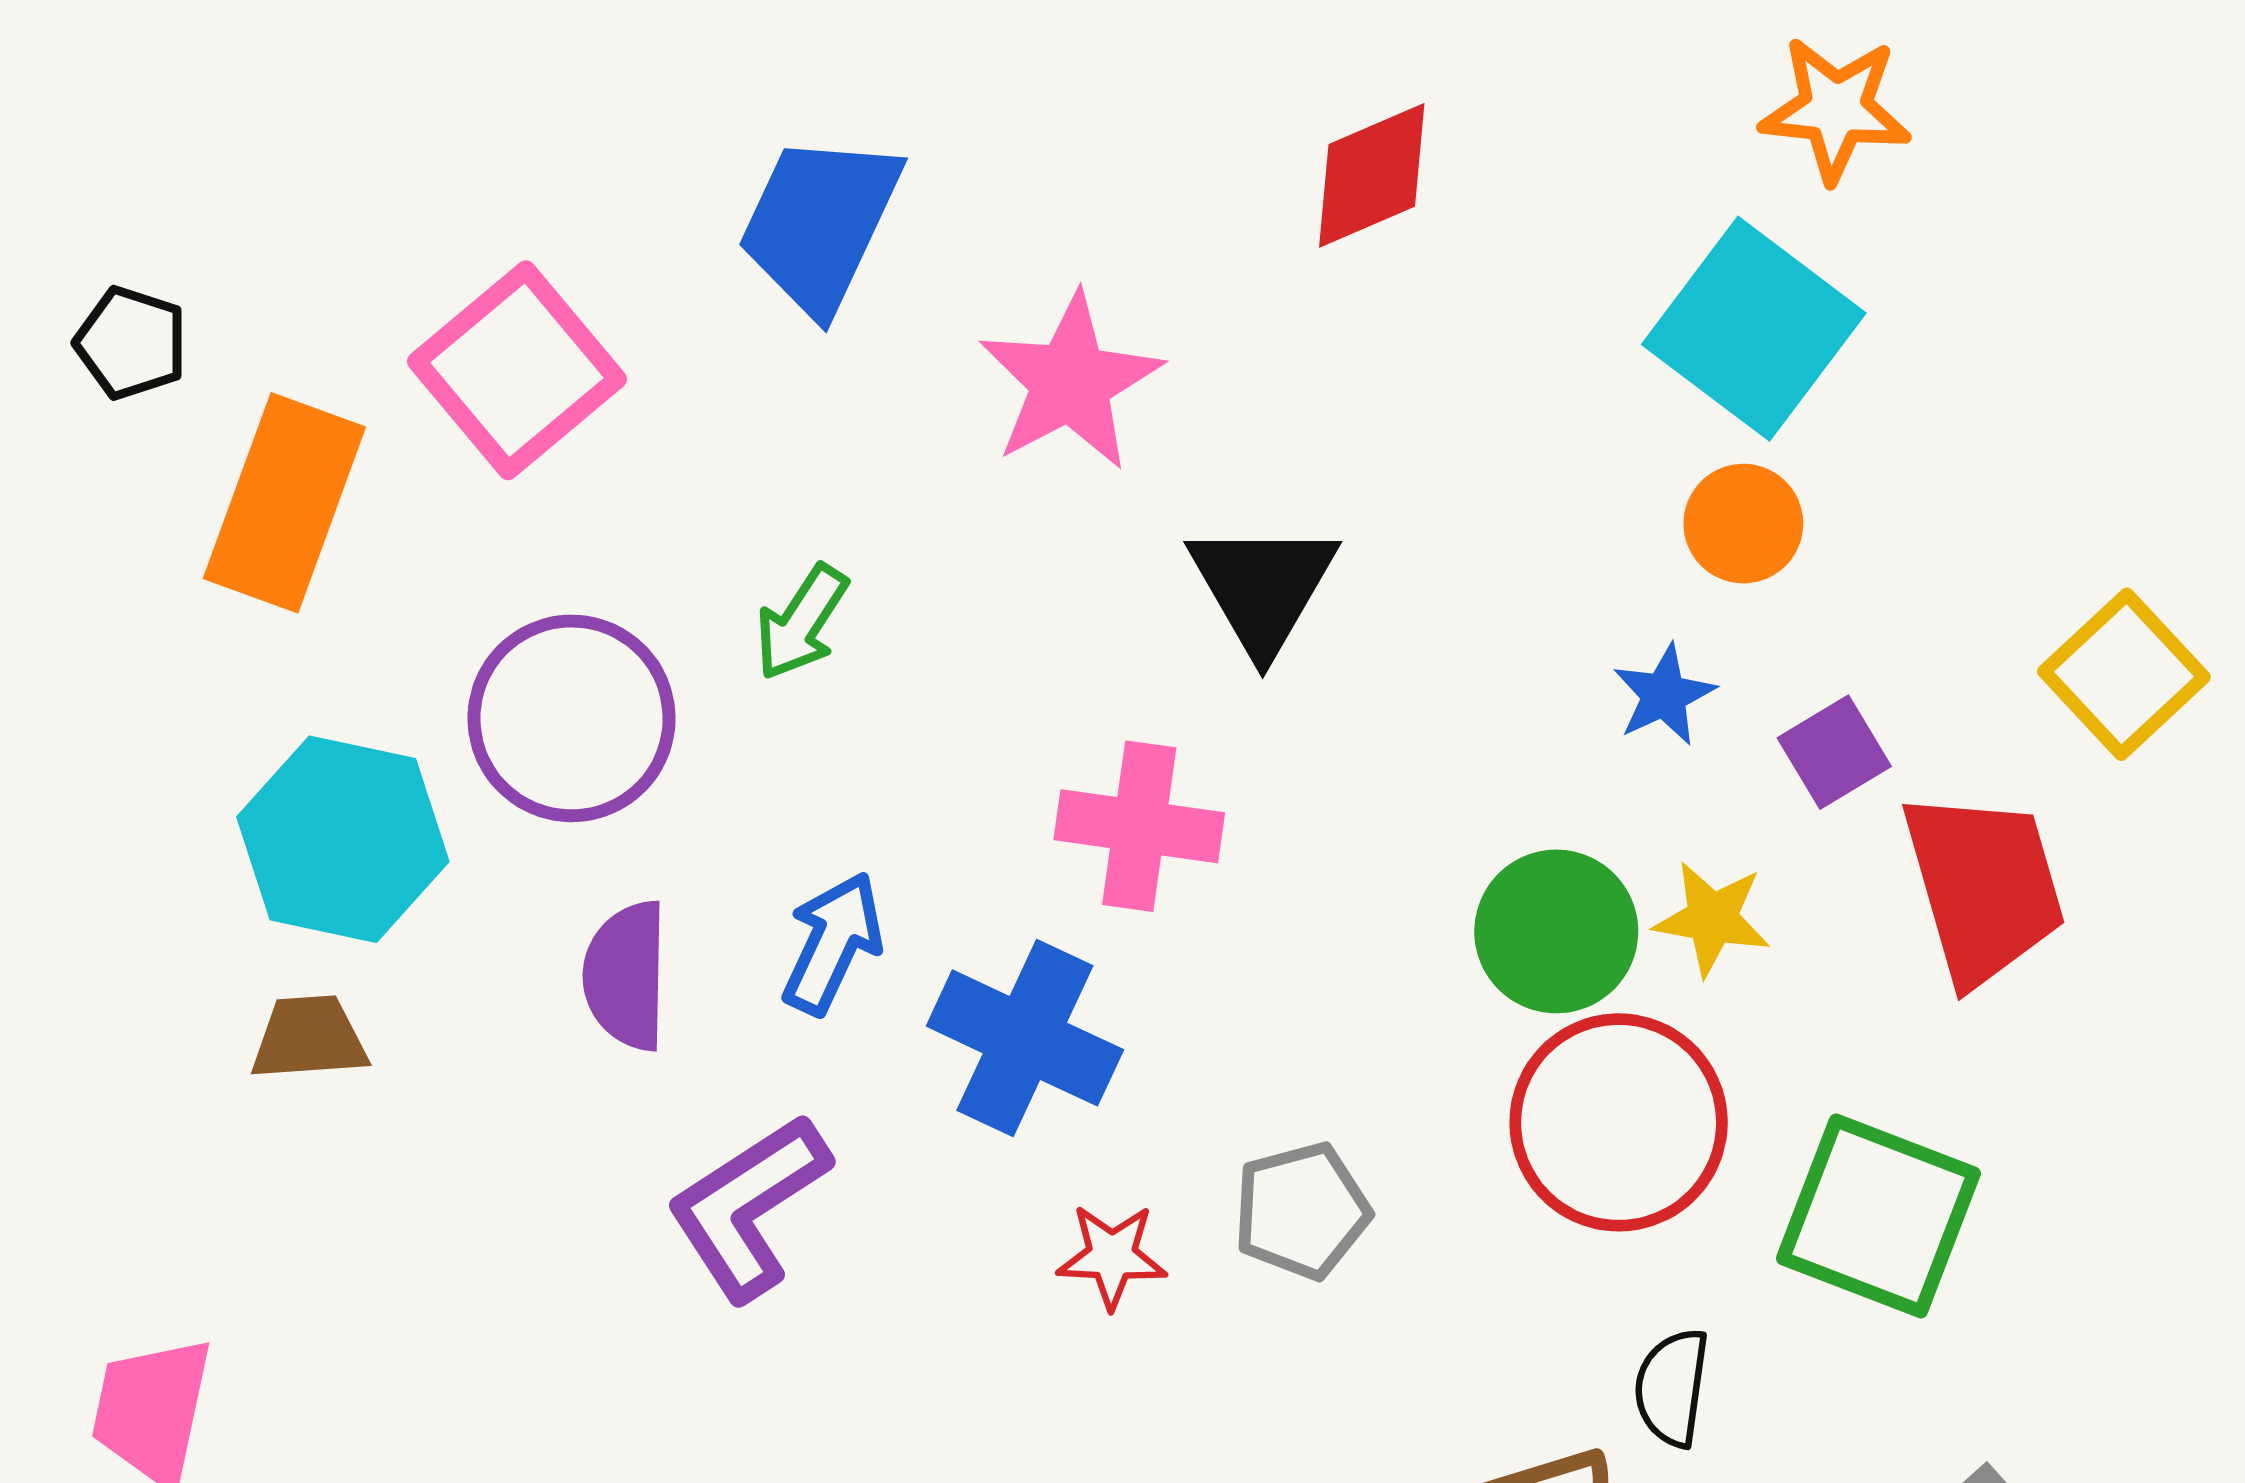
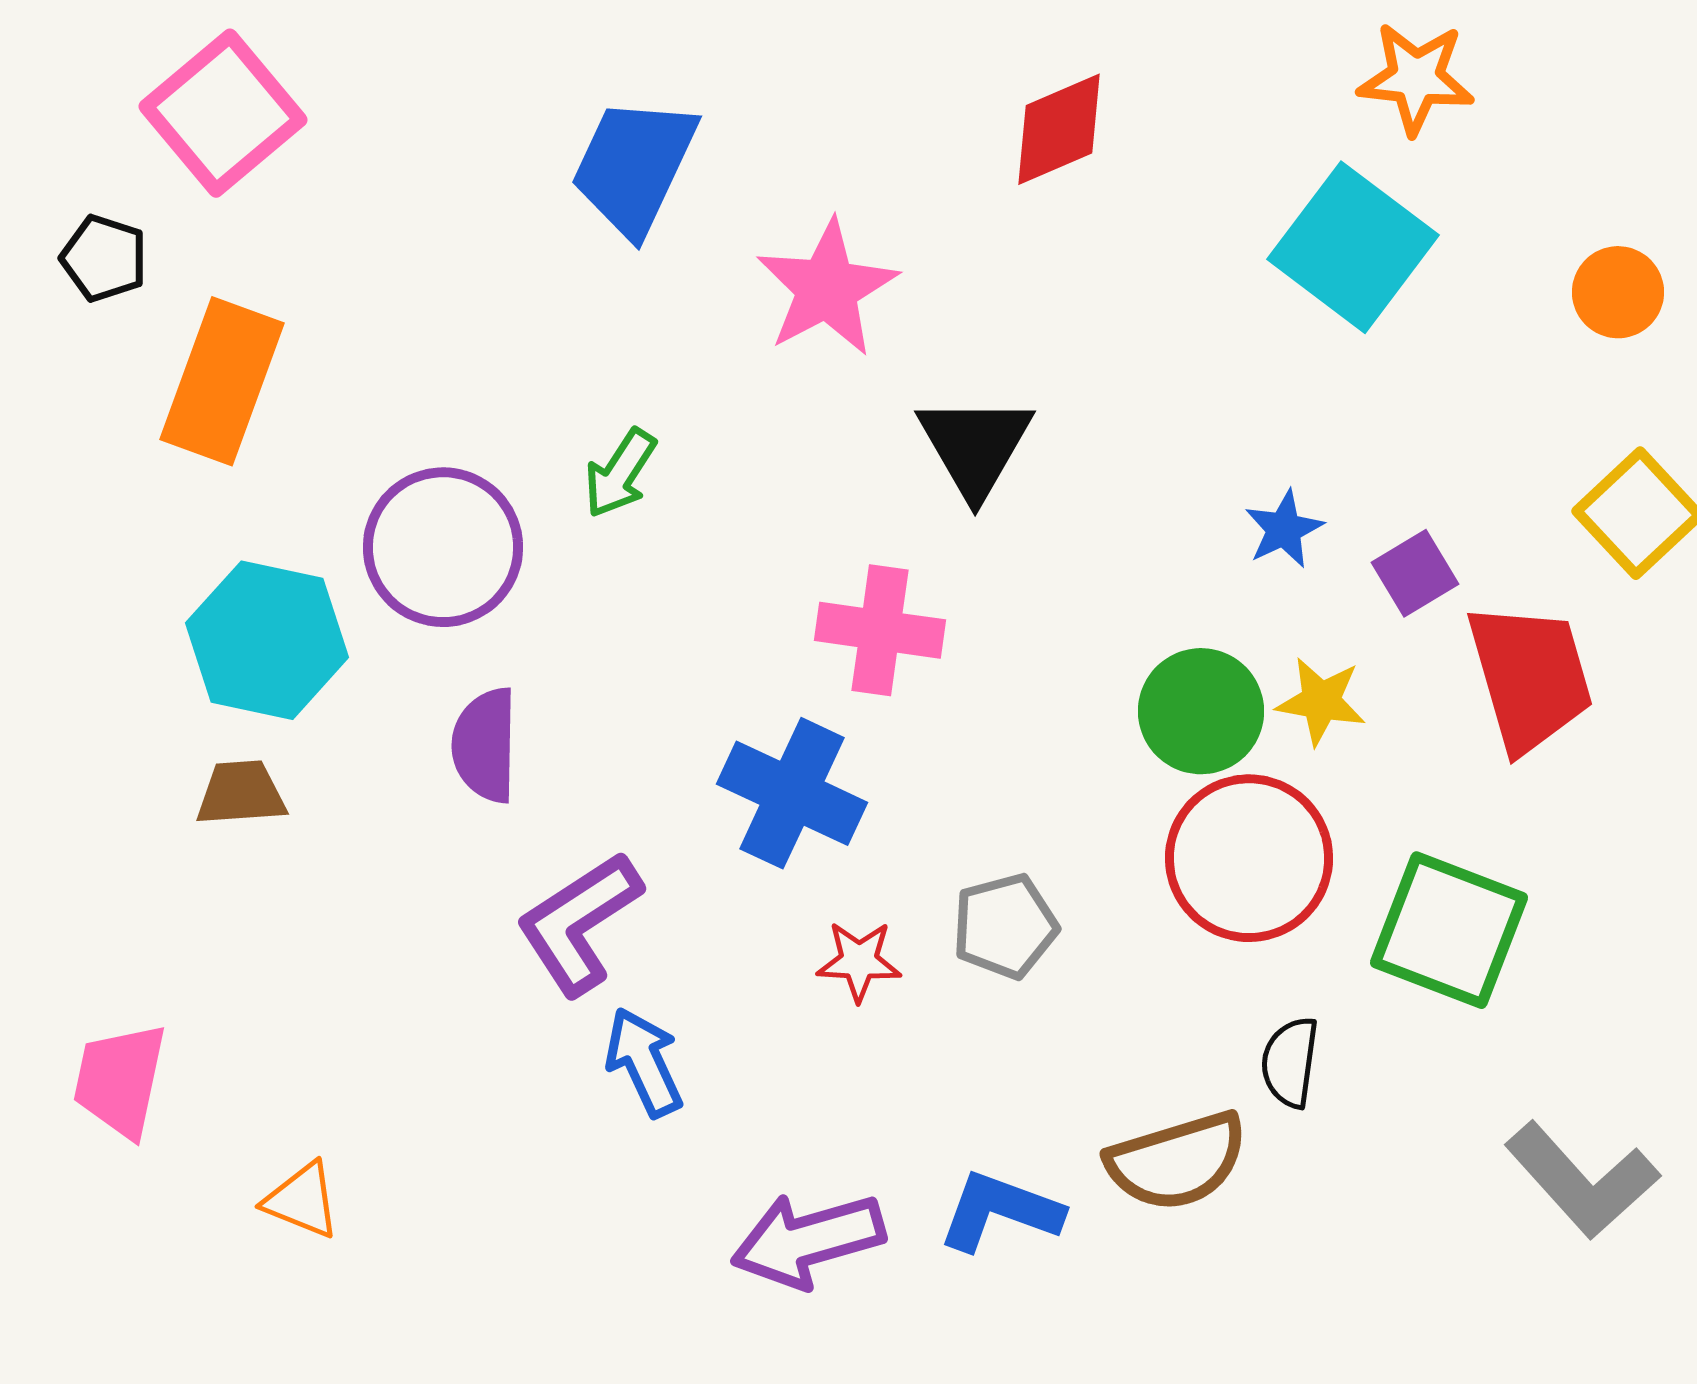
pink square: (517, 370) -> (223, 113), moved
orange circle: (1743, 524) -> (1618, 292), moved
blue arrow: (833, 943) -> (644, 1062), moved, turned -50

